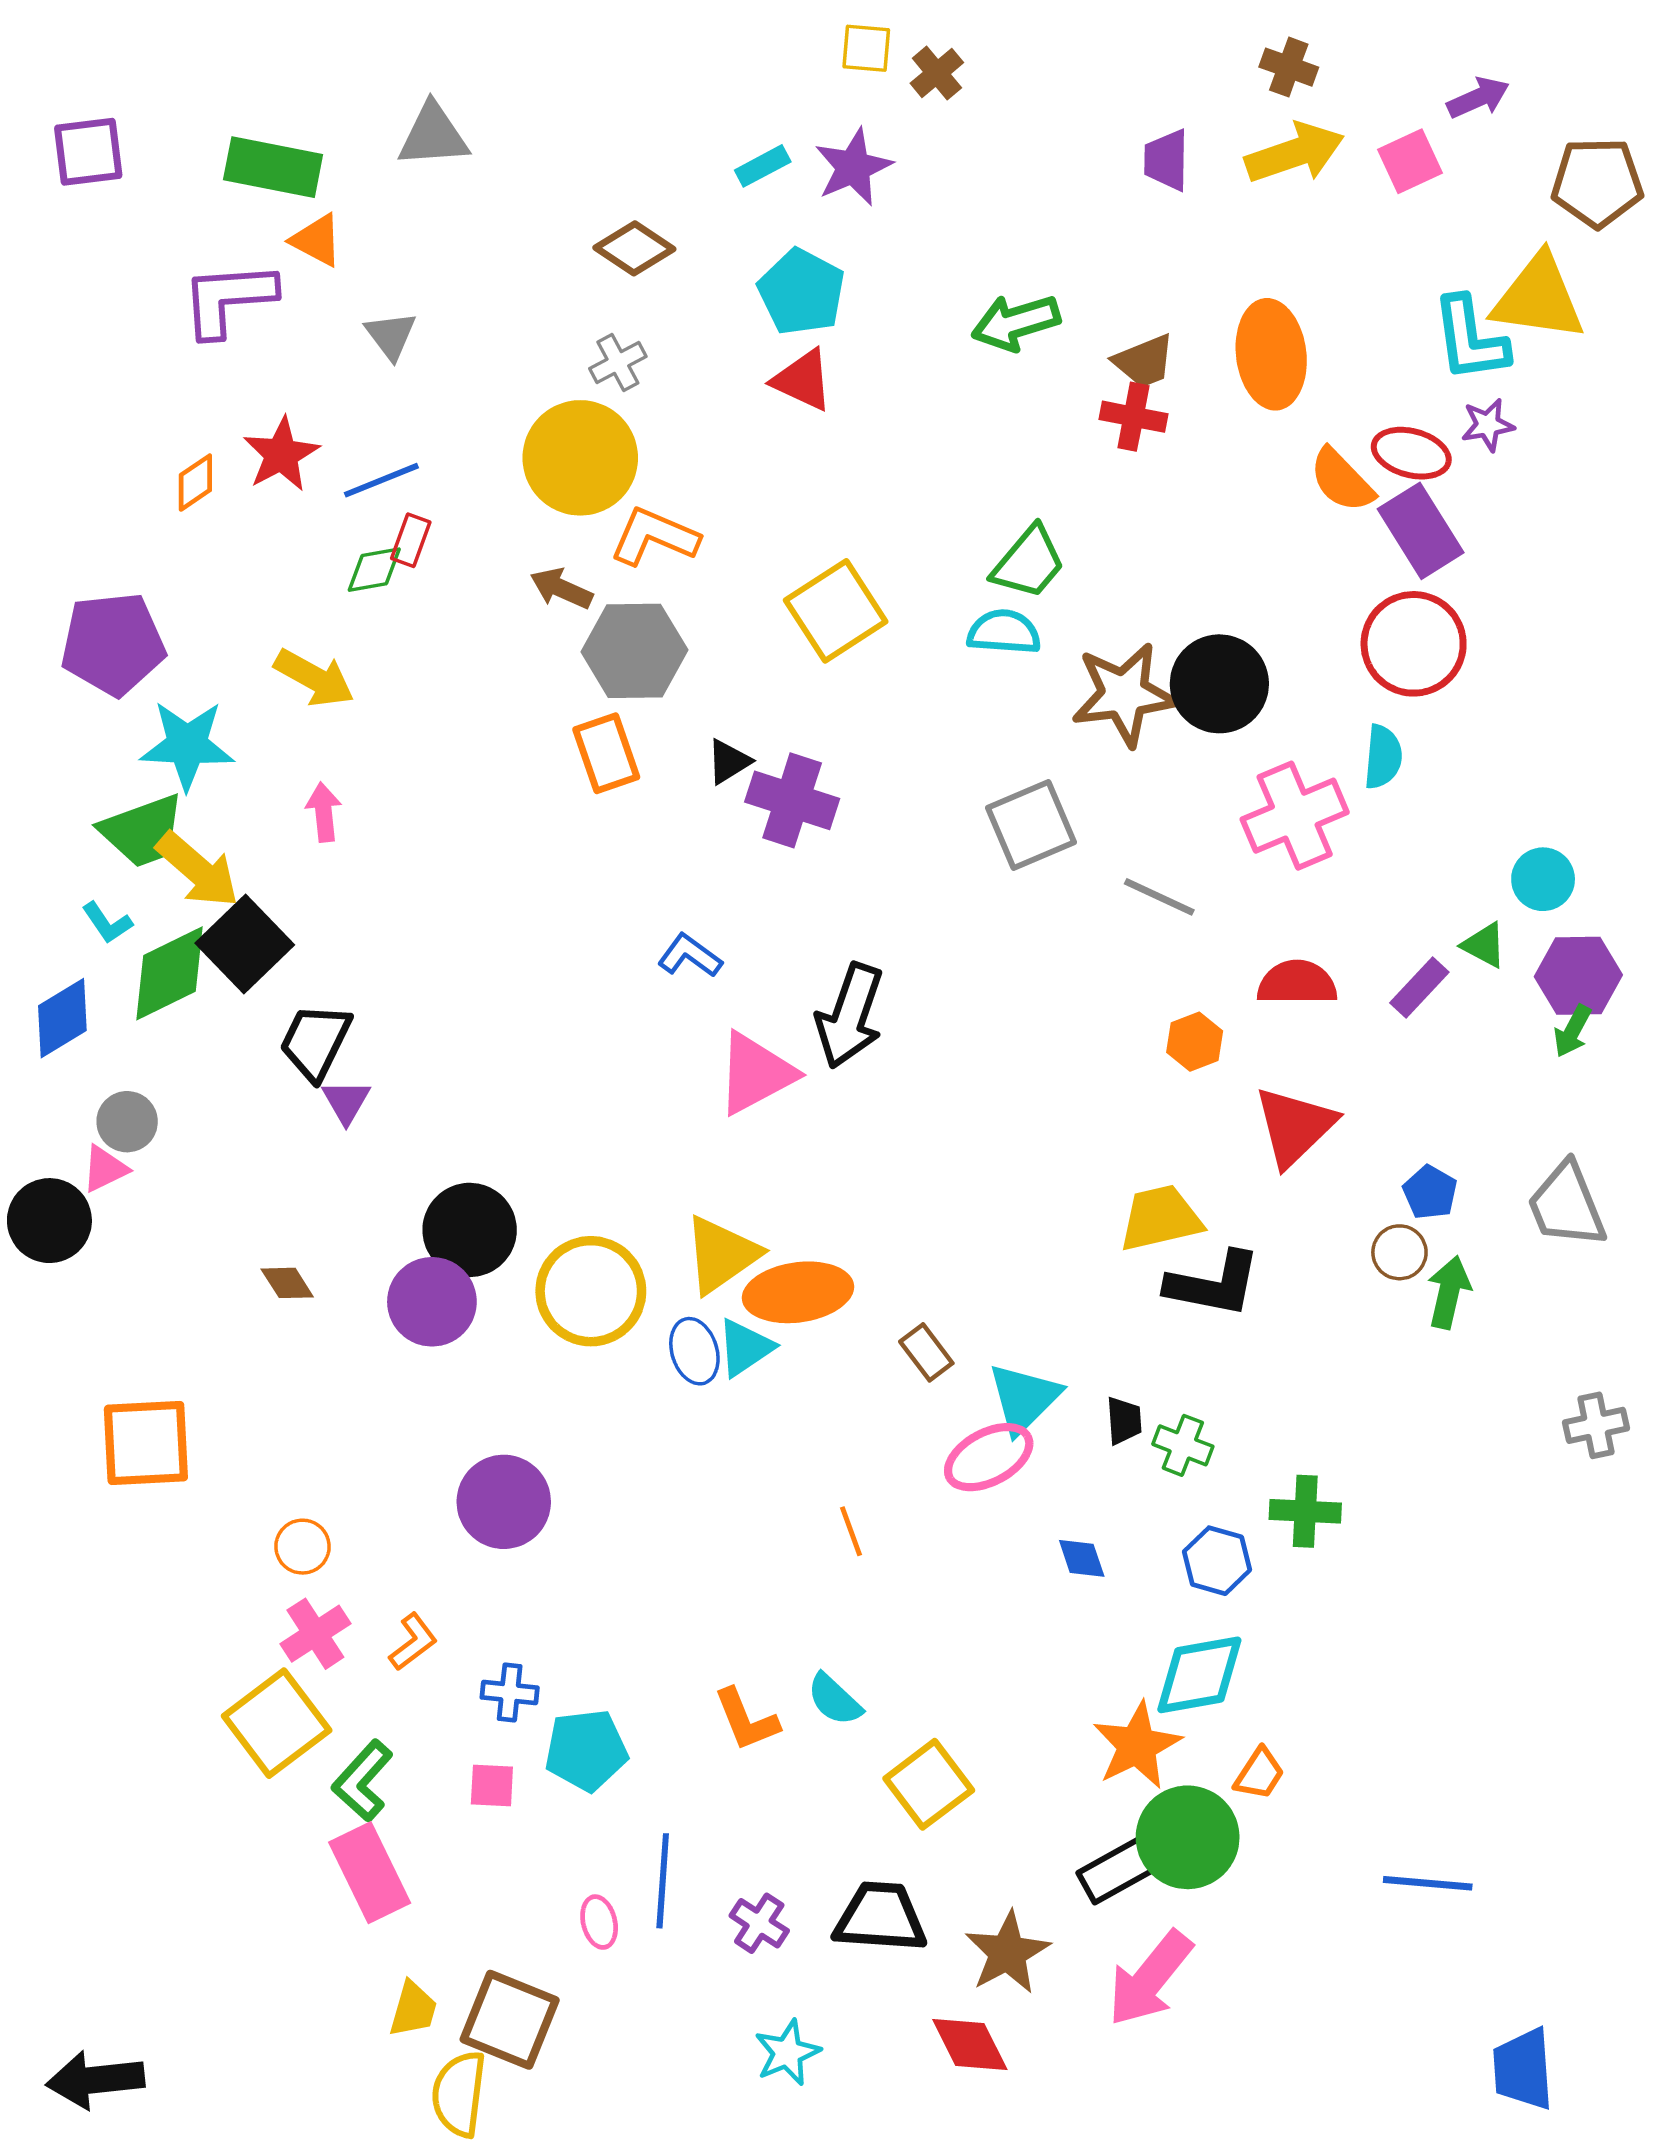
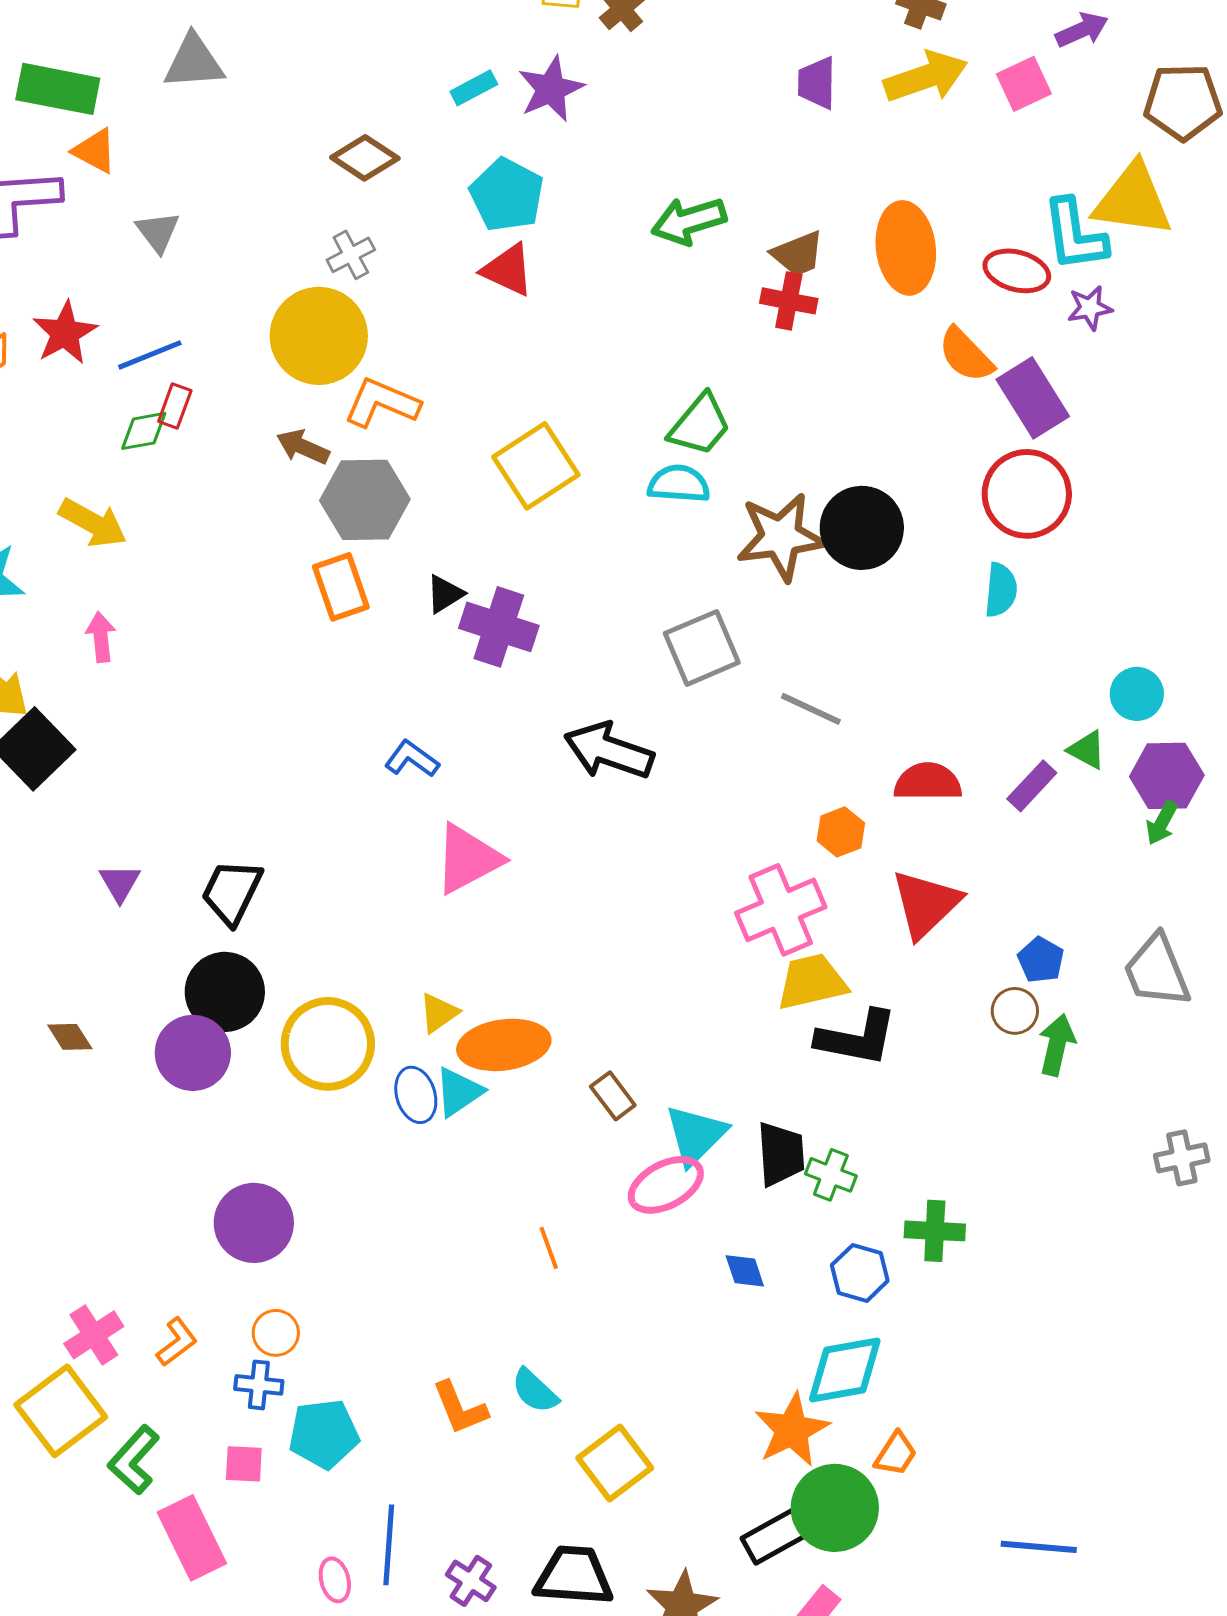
red ellipse: (1411, 453) -> (1017, 271), moved
pink cross: (1295, 816) -> (781, 910), moved
black arrow: (850, 1016) -> (609, 751), moved, turned 90
black trapezoid: (315, 1042) -> (232, 892), moved
yellow triangle: (721, 1255) -> (439, 1013), size x0.6
black trapezoid: (1124, 1421) -> (781, 1154), size x1.6
orange circle: (302, 1547) -> (276, 1333), moved
pink rectangle: (370, 1873) -> (192, 1538), moved

